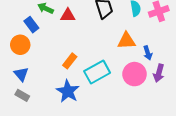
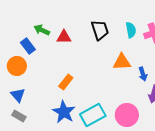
cyan rectangle: (97, 72) -> (93, 115), moved
pink circle: (135, 74) -> (127, 115), moved

